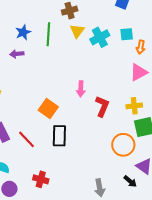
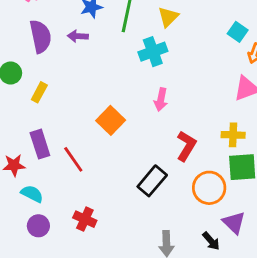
cyan square: (127, 34) -> (238, 32), turned 32
cyan cross: (100, 37) -> (153, 52), moved
red L-shape: (102, 106) -> (186, 146), moved
black rectangle: (59, 136) -> (152, 181), moved, turned 30

